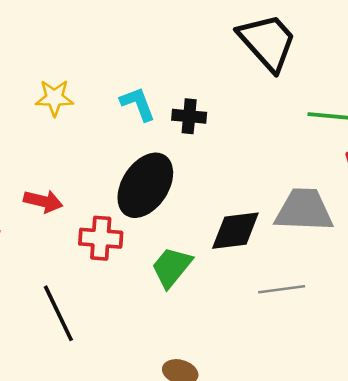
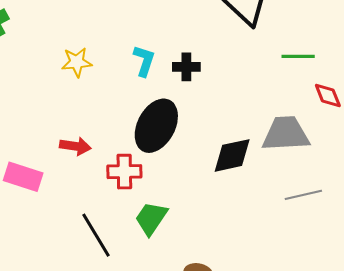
cyan L-shape: (138, 104) -> (144, 61), turned 44
green trapezoid: (172, 267) -> (151, 218), moved
gray line: (282, 289) -> (303, 195), moved

